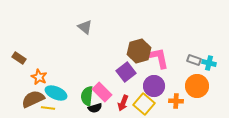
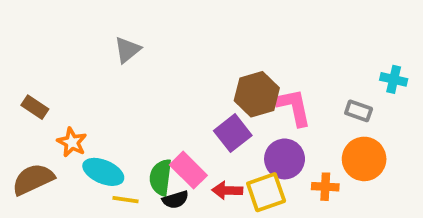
gray triangle: (85, 27) -> (127, 50), moved, turned 42
cyan cross: (209, 63) -> (394, 79), moved
brown semicircle: (33, 99) -> (33, 179), moved
red arrow: (123, 103) -> (227, 190), turned 70
yellow square: (144, 104) -> (266, 192), turned 30
yellow line: (48, 108) -> (125, 200), moved

